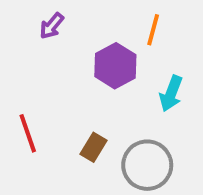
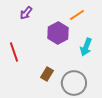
orange line: (153, 30) -> (77, 15), turned 42
red line: (28, 133) -> (14, 52), moved

